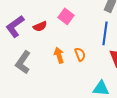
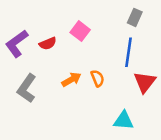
orange arrow: (59, 55) -> (71, 80), turned 77

